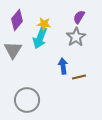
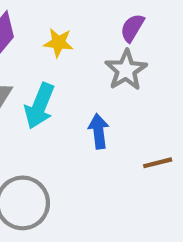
cyan arrow: (40, 38) -> (39, 106), moved
brown line: (79, 77) -> (158, 163), moved

